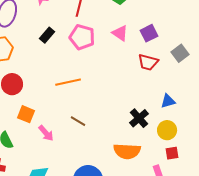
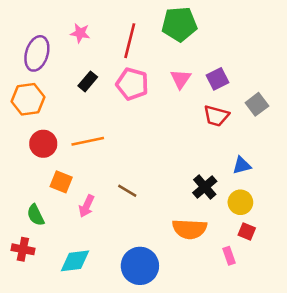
pink triangle: (120, 33) -> (181, 79), turned 30
orange line: (68, 82) -> (88, 141), moved
pink arrow: (46, 133) -> (86, 206), turned 66
red square: (172, 153) -> (247, 232), turned 32

